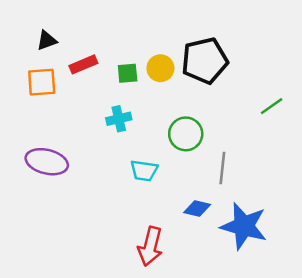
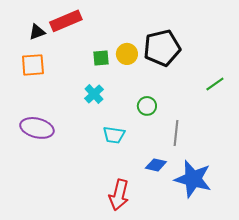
red rectangle: (83, 64) -> (66, 21), moved, size x1.4
cyan cross: (119, 119) -> (94, 94), turned -30
green circle: (186, 134) -> (147, 106), size x0.7

